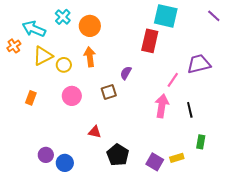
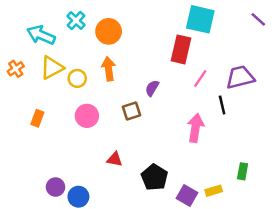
orange cross: (14, 46) -> (16, 69), moved
pink line: (173, 80) -> (200, 78), moved
black line: (190, 110) -> (222, 105), moved
black pentagon: (118, 155) -> (154, 177), moved

